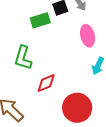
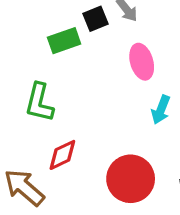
red diamond: (46, 83) -> (62, 155), moved

